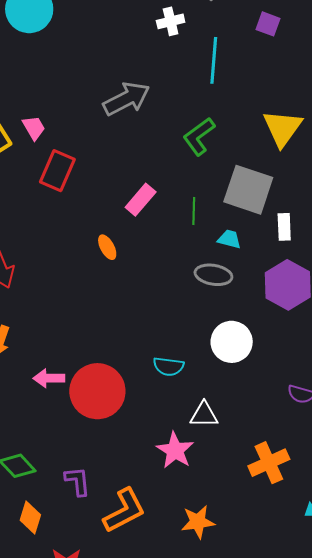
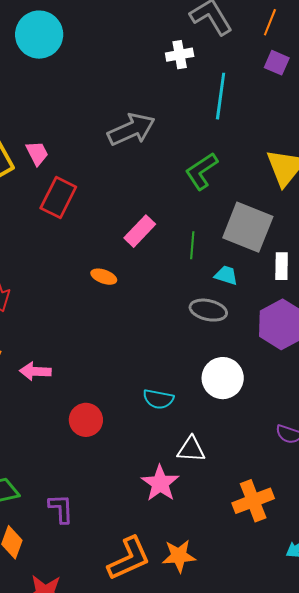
orange ellipse: (107, 247) -> (104, 277), turned -45
pink arrow: (49, 378) -> (35, 371), moved
red circle: (97, 391) -> (86, 420), size x0.6
orange L-shape: (124, 511) -> (129, 558), moved

